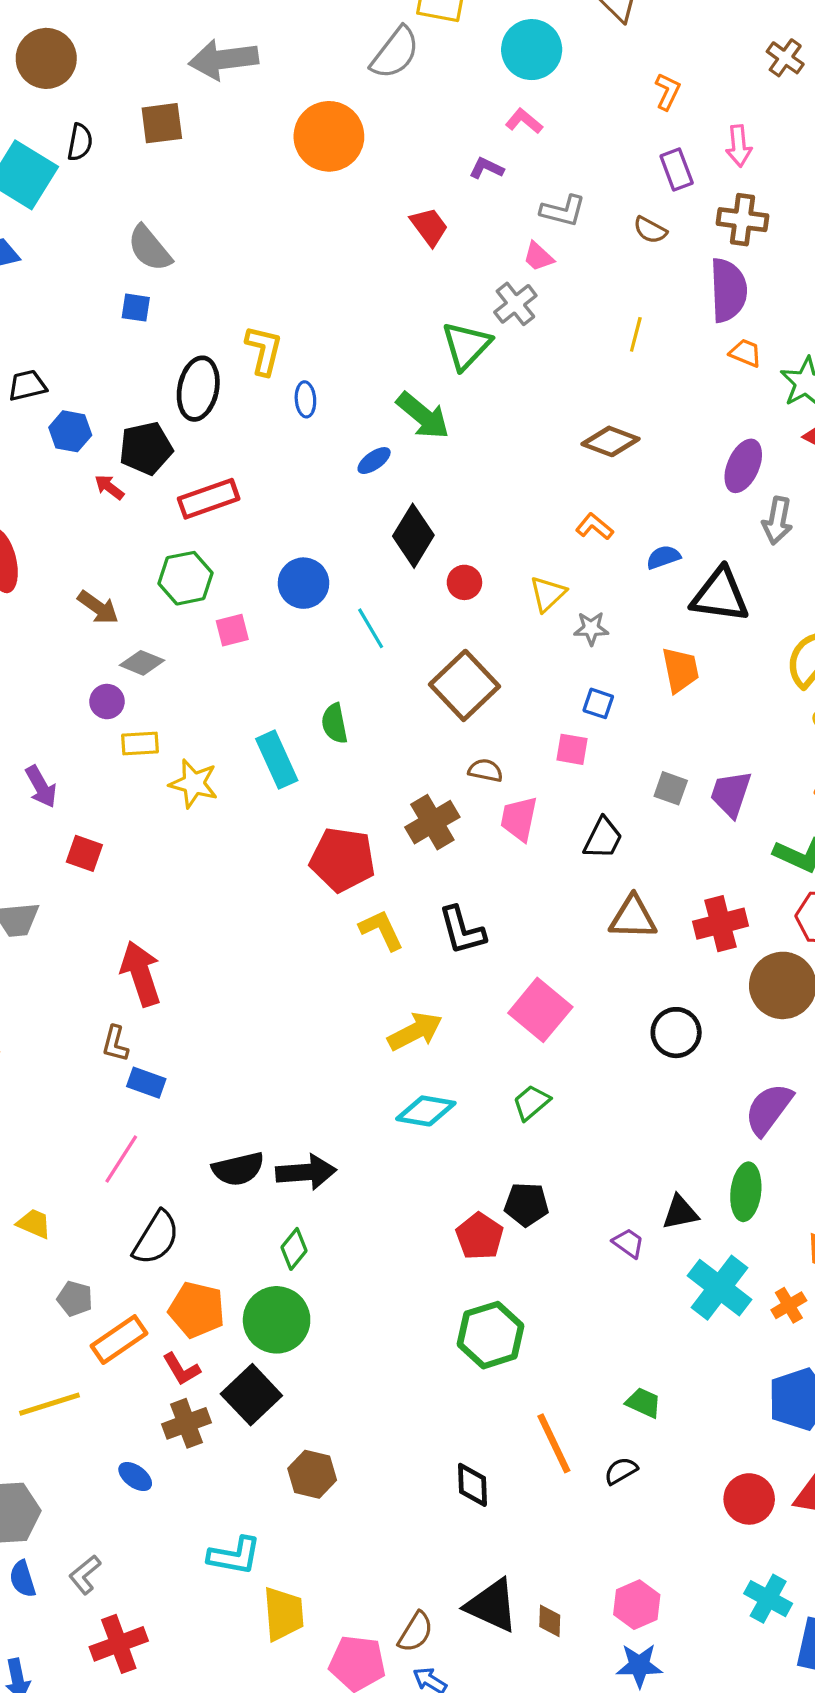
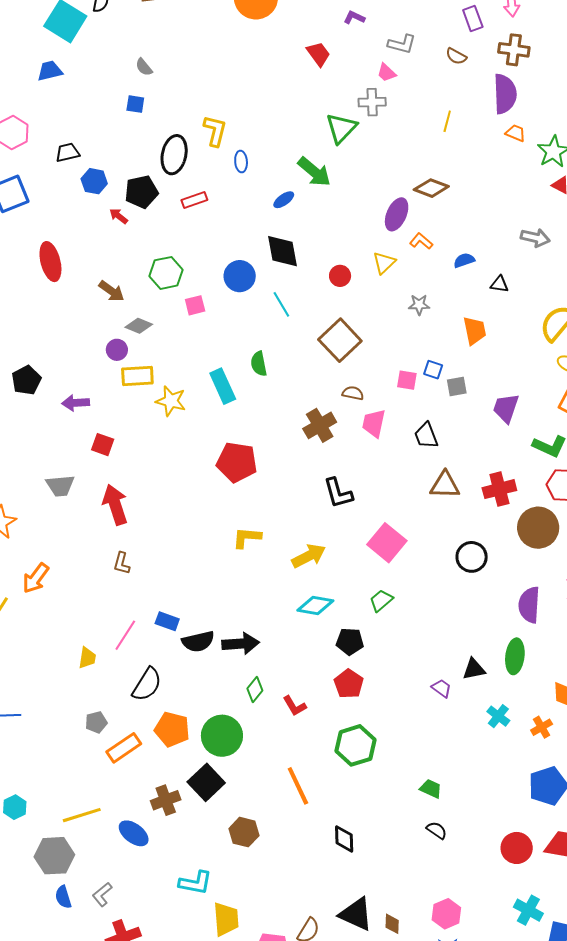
gray semicircle: (150, 248) -> (144, 67), size x0.6
gray cross: (515, 304) -> (372, 102), turned 36
purple ellipse: (743, 466) -> (397, 214), moved
red rectangle: (209, 499) -> (194, 200), moved, size x0.7
gray arrow: (777, 521) -> (535, 238), turned -88
black diamond: (413, 536) -> (282, 251), moved, turned -42
yellow triangle: (548, 594) -> (384, 263), moved
black triangle: (720, 595) -> (499, 284), size x0.5
blue square: (598, 703) -> (433, 370), moved
yellow rectangle: (140, 743) -> (137, 376), size x1.4
purple arrow: (41, 787) -> (76, 403), turned 116
gray square: (671, 788) -> (457, 387), moved, turned -30
black trapezoid: (603, 838) -> (426, 436), turned 132
red pentagon: (343, 860) -> (237, 462), moved
yellow L-shape: (381, 930) -> (247, 538), moved, turned -60
red arrow: (141, 974) -> (115, 505), moved
blue rectangle: (146, 1083) -> (167, 621), moved
purple semicircle: (769, 1109) -> (529, 605), turned -33
black pentagon: (526, 1204) -> (350, 642), moved
yellow trapezoid: (34, 1224) -> (87, 658), moved, turned 75
green diamond: (294, 1249) -> (255, 689), moved
cyan cross: (719, 1288) -> (498, 716), size x0.6
gray pentagon: (75, 1299) -> (96, 722), turned -30
red L-shape: (181, 1369) -> (295, 706), moved
green trapezoid: (643, 1403) -> (431, 789), moved
yellow line: (49, 1404) -> (82, 815), moved
orange line: (554, 1443) -> (298, 786), moved
black semicircle: (621, 1471) -> (437, 830), turned 65
blue ellipse: (135, 1477) -> (134, 833), size x1.4

